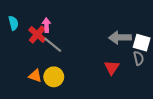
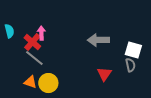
gray arrow: (120, 38) -> (98, 40), moved
gray line: (53, 45) -> (34, 58), moved

